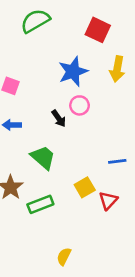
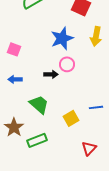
black arrow: (59, 118) -> (51, 74), turned -56
yellow square: (85, 187) -> (71, 118), moved
red triangle: (108, 200) -> (89, 148), moved

